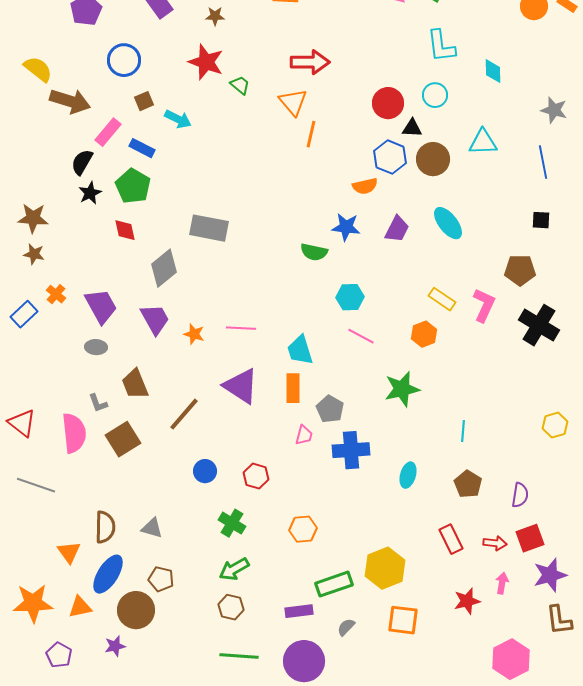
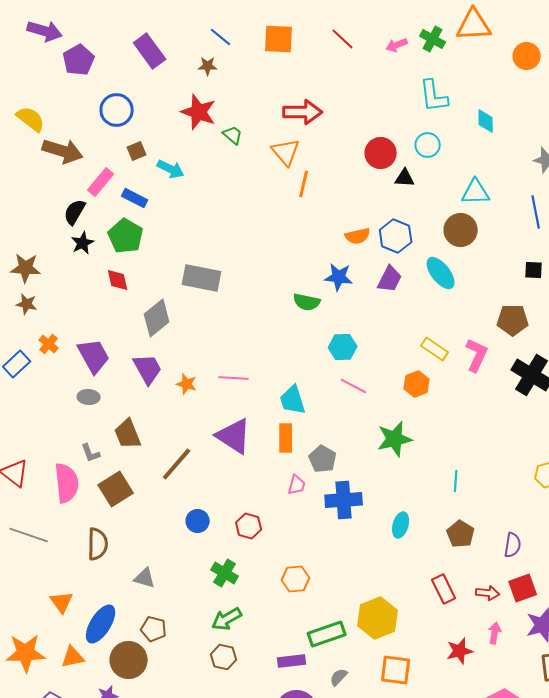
blue hexagon: (390, 157) -> (396, 236), moved
brown circle: (433, 159) -> (461, 230), moved
brown semicircle: (105, 527) -> (98, 544), moved

